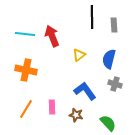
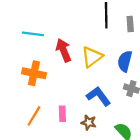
red arrow: (52, 36) -> (63, 50), moved
yellow triangle: (79, 55) -> (92, 57), size x1.5

